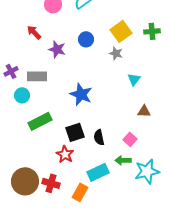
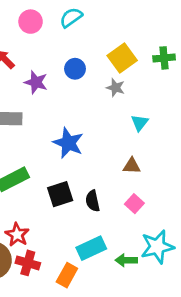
brown triangle: (144, 111) -> (132, 166), moved
red star: (65, 154) -> (17, 235), moved
green arrow: (123, 160) -> (126, 260), moved

